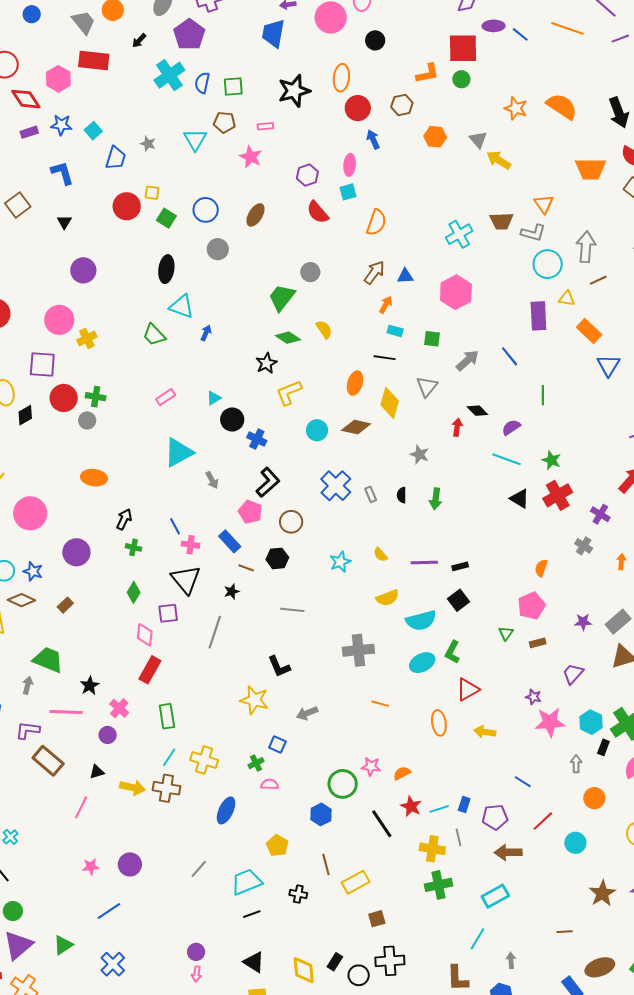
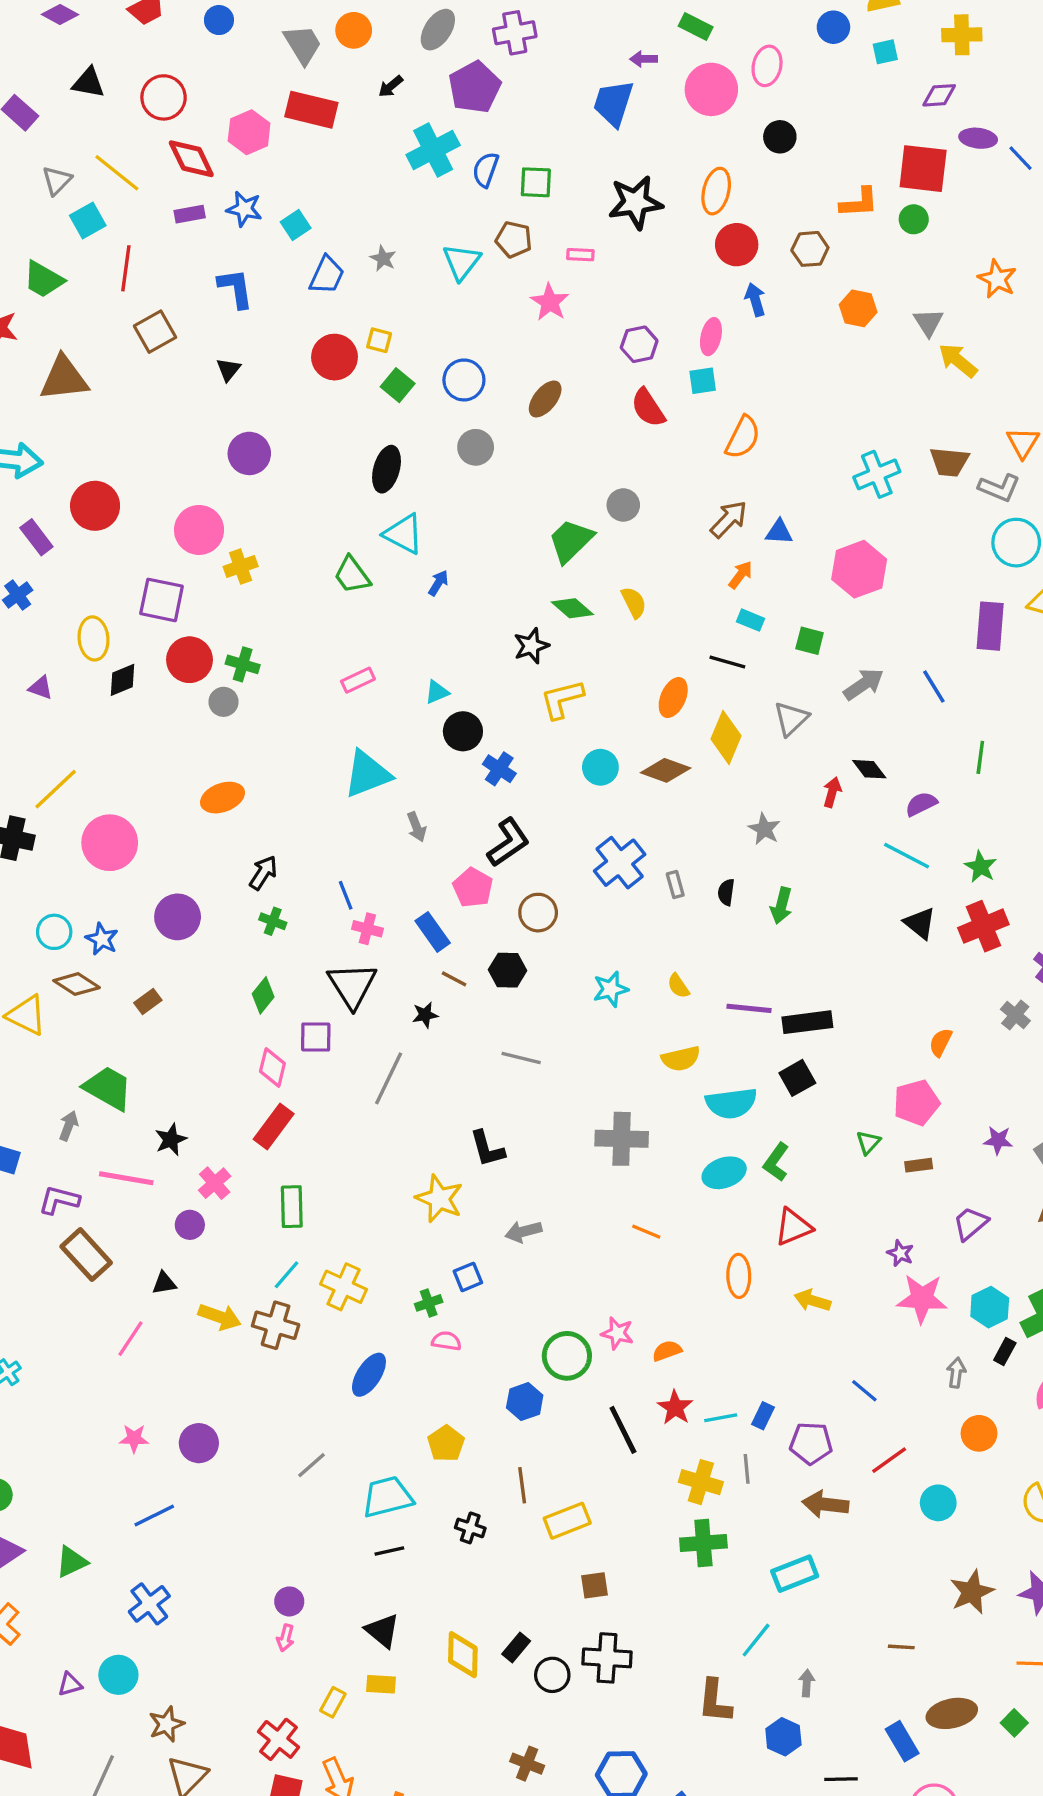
orange ellipse: (94, 478) -> (222, 798), turned -35
black rectangle: (460, 566) -> (807, 1022), size x1.8
blue square: (277, 745) -> (468, 1277), turned 36

